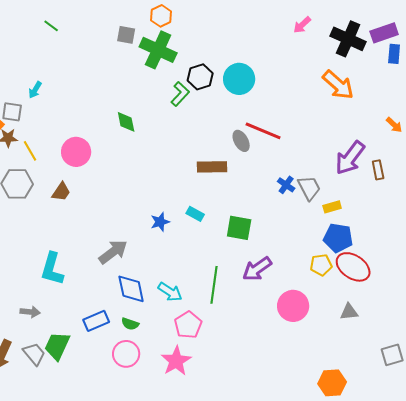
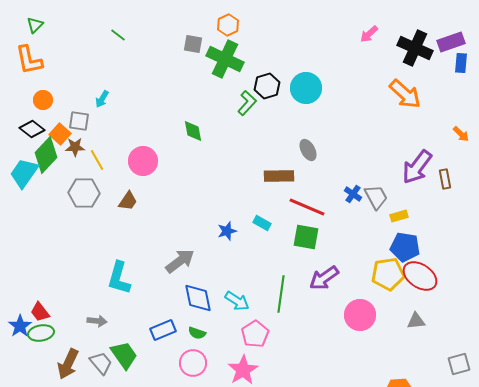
red line: (263, 131) -> (307, 207), moved
yellow pentagon: (321, 265) -> (388, 274), size x1.5
green trapezoid: (57, 346) -> (124, 355), turned 120

